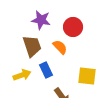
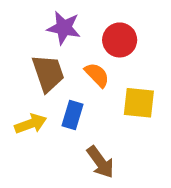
blue rectangle: (46, 70) -> (73, 115), turned 42
yellow square: (87, 76) -> (139, 103), moved

